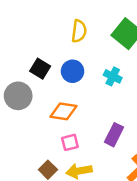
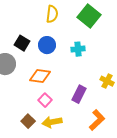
cyan cross: (113, 76) -> (78, 49), turned -32
pink square: (70, 142) -> (45, 100), turned -32

